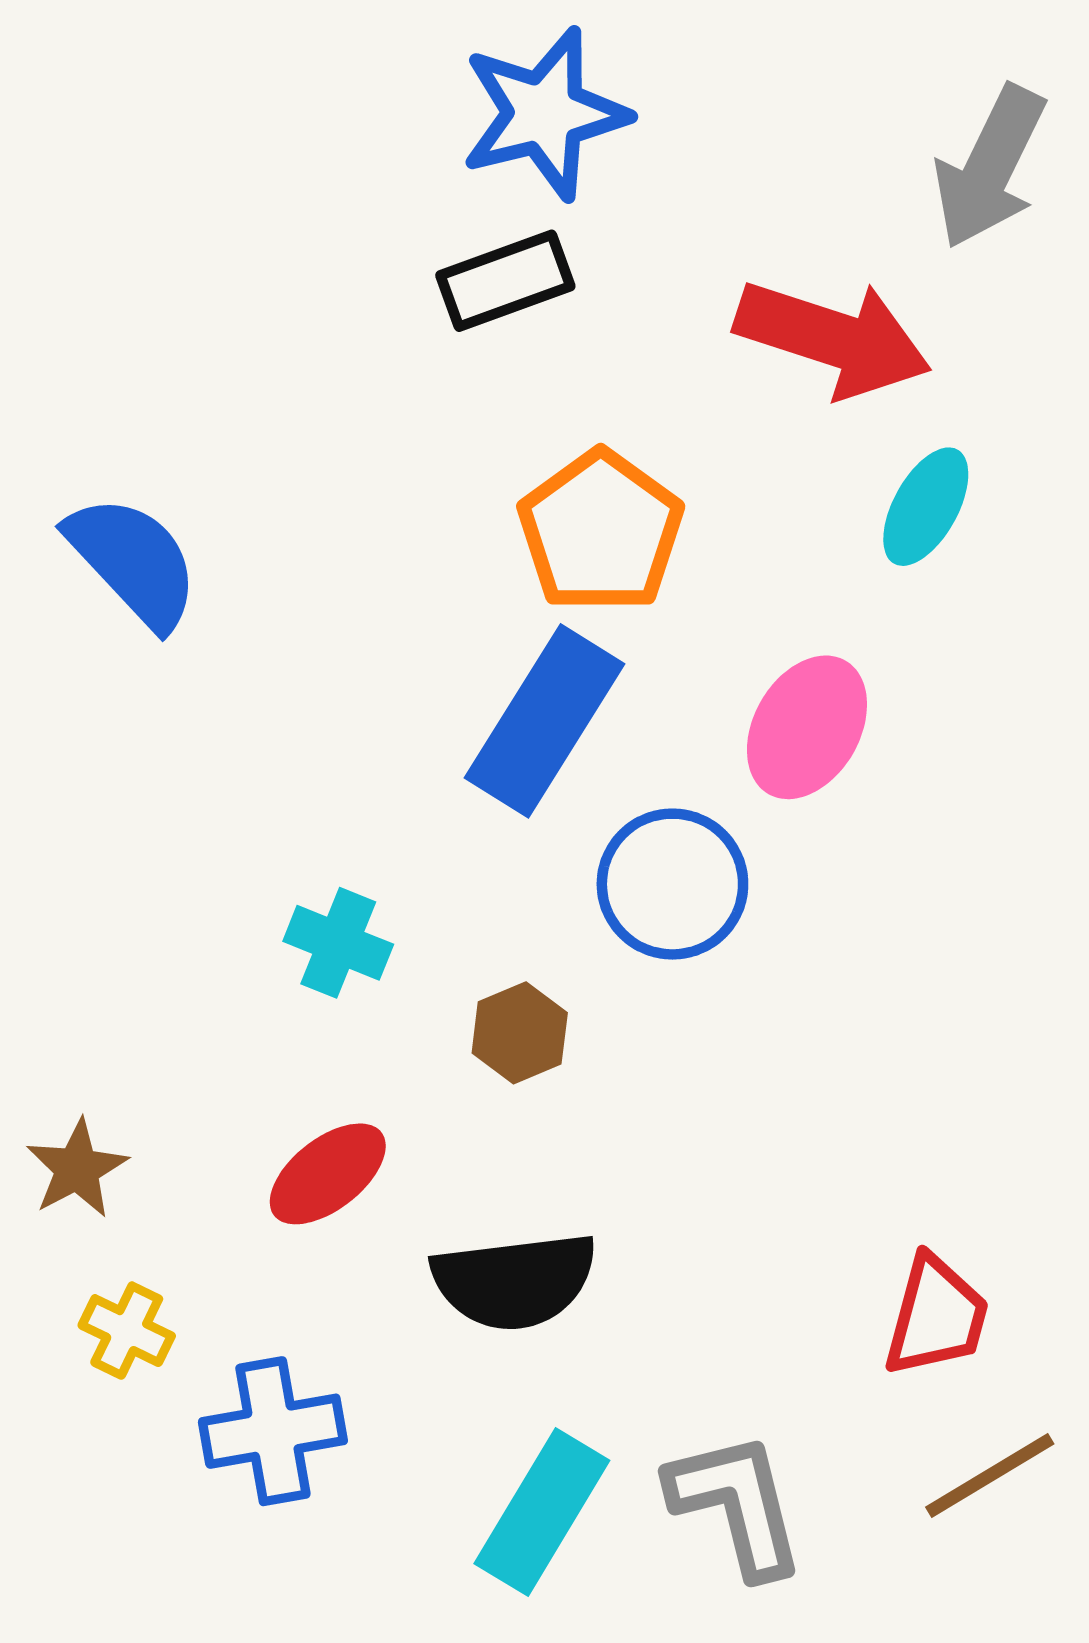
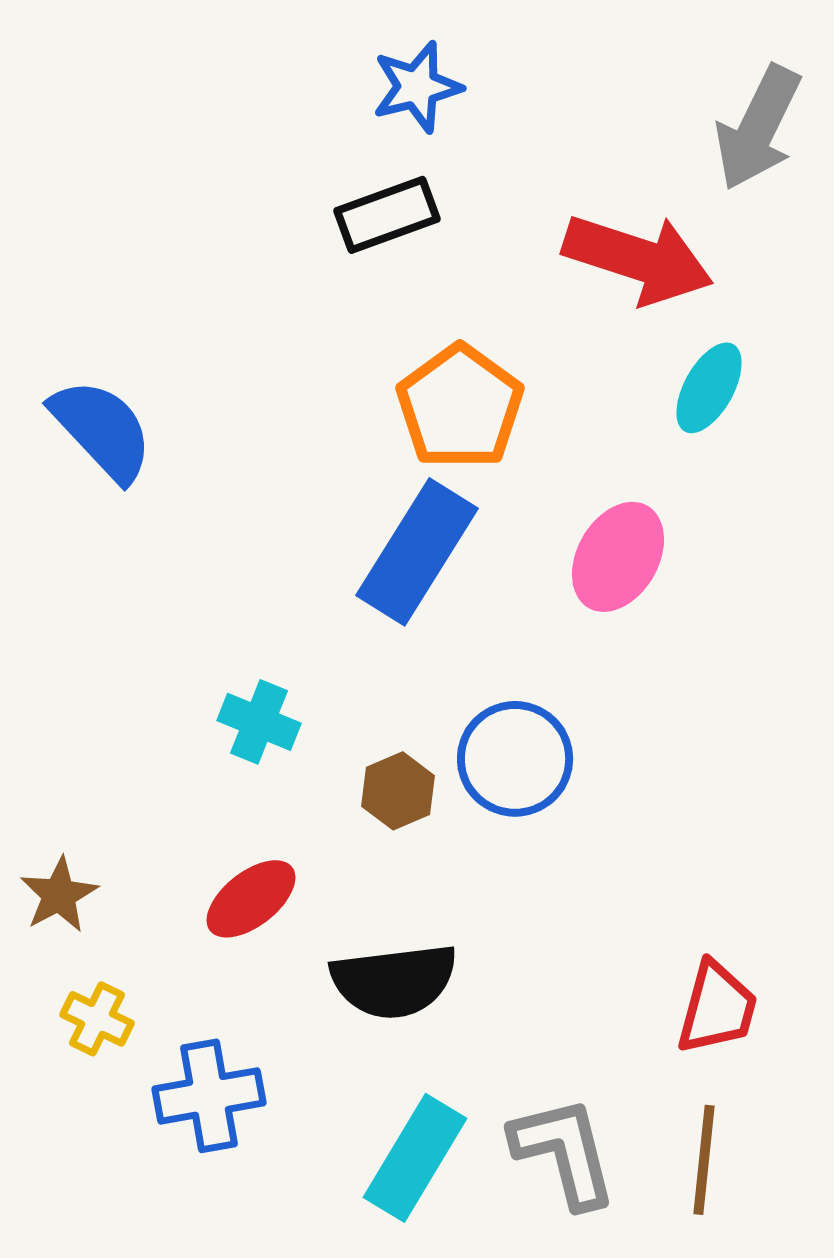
blue star: (544, 114) -> (417, 87), size x0.7
blue circle: (672, 884) -> (515, 759), moved
brown line: (990, 1476) -> (704, 1160), moved, turned -53

